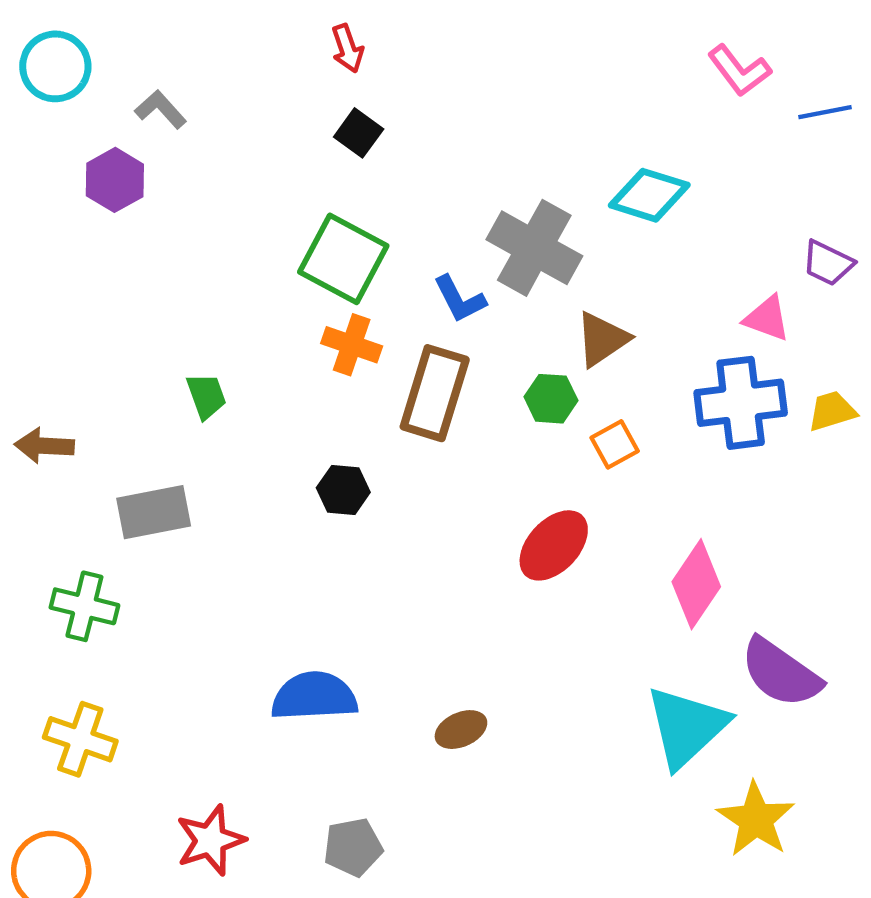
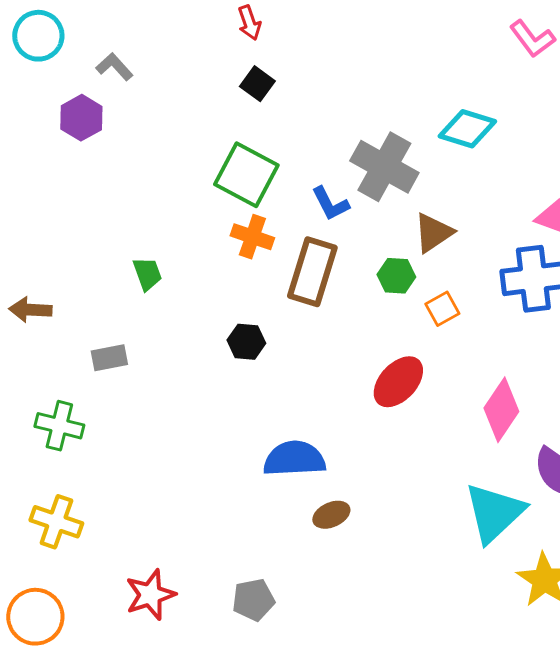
gray rectangle: (154, 512) -> (109, 358), size x0.7
blue semicircle: (314, 696) -> (294, 459), moved

